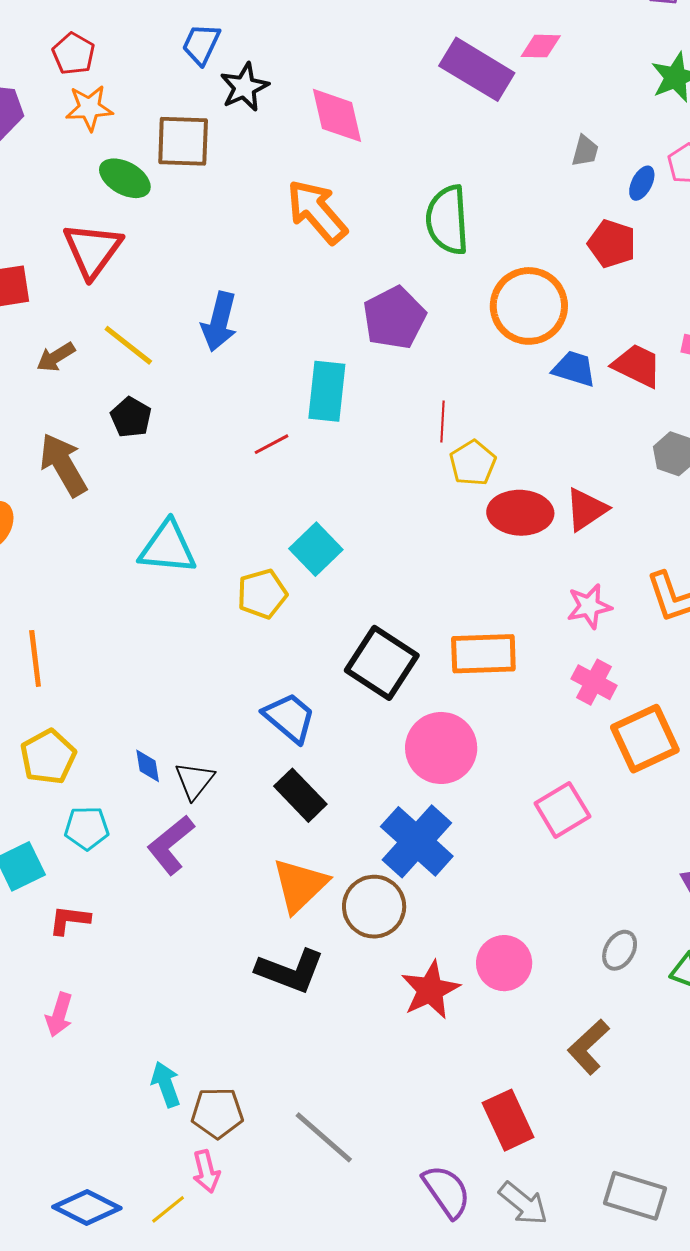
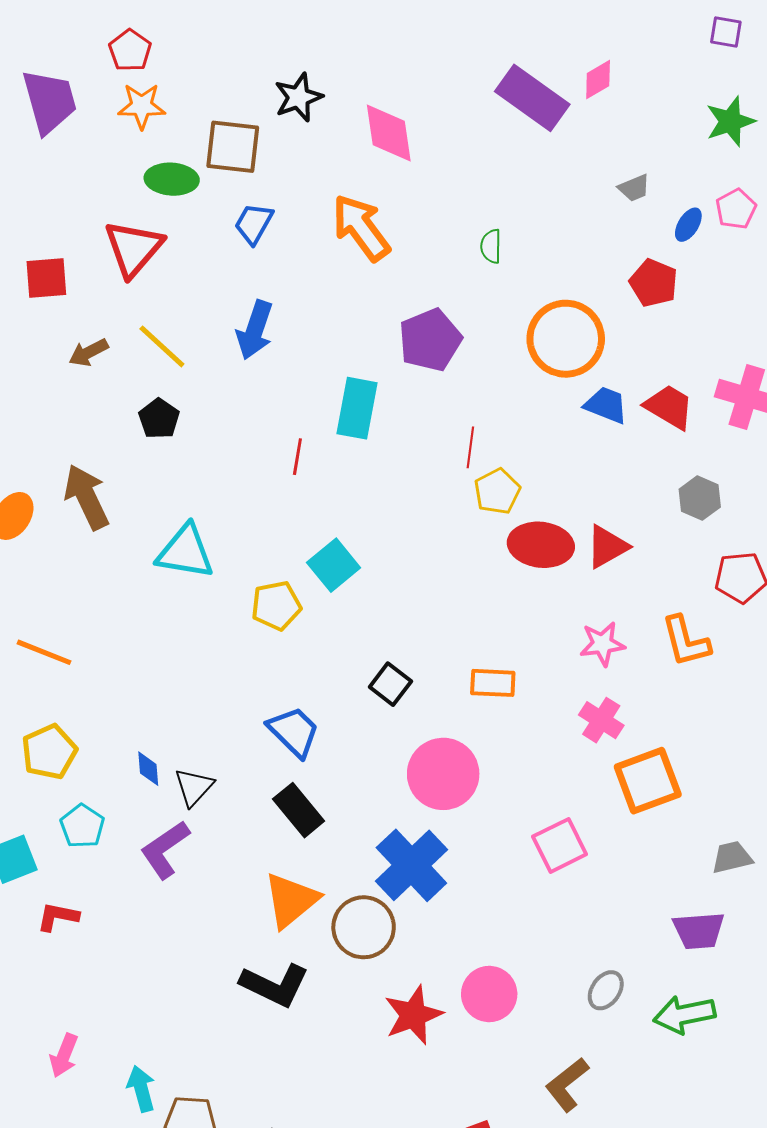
blue trapezoid: (201, 44) -> (254, 224), moved
pink diamond: (541, 46) -> (598, 80), turned -36
gray trapezoid: (585, 151) -> (634, 188), turned 48
green ellipse: (125, 178) -> (172, 179), turned -30
green semicircle: (447, 220) -> (491, 246), size x0.5
red line: (272, 444) -> (297, 457), turned -57
brown arrow: (63, 465) -> (86, 497), moved
orange rectangle: (483, 654) -> (493, 683), size x0.7
orange line: (35, 658) -> (44, 652), turned -66
black square: (382, 663) -> (390, 684), size x0.6
cyan pentagon: (87, 828) -> (82, 826), turned 30
pink arrow: (59, 1015) -> (64, 1055), moved

